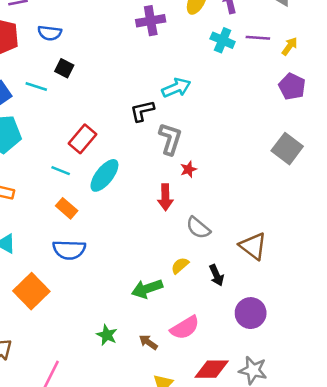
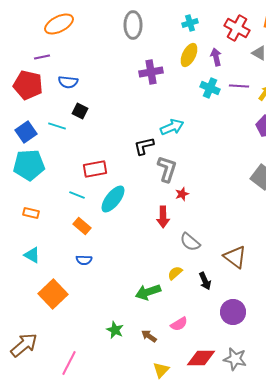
red rectangle: (83, 139) -> (95, 169), turned 40
blue semicircle: (69, 250) -> (84, 260), size x0.6
pink semicircle: (185, 328) -> (179, 324), size x0.7

